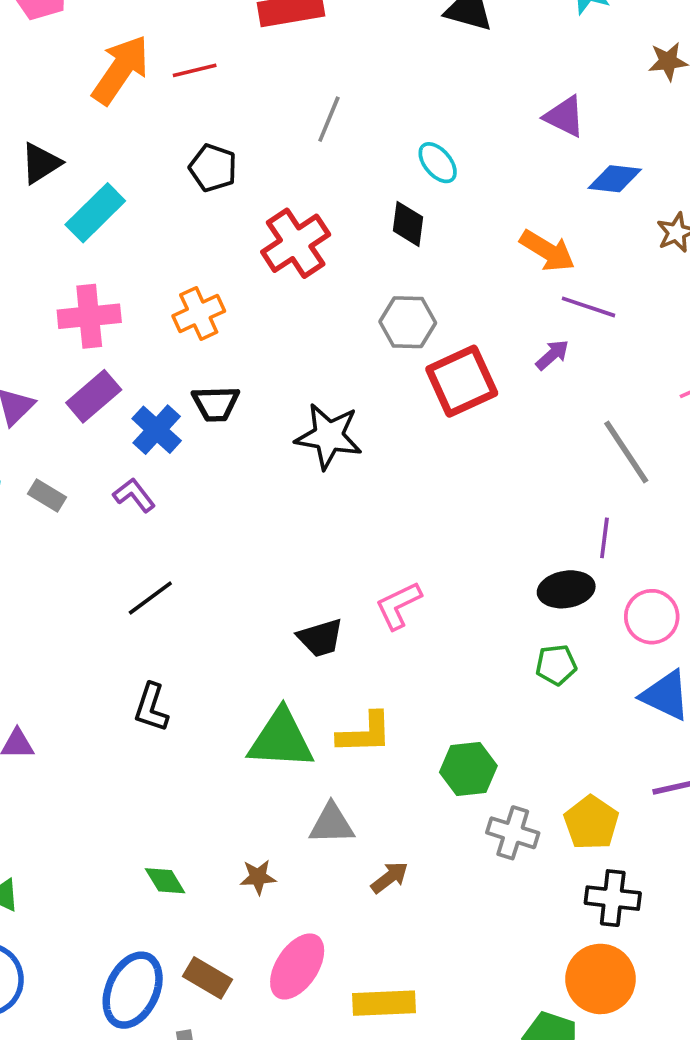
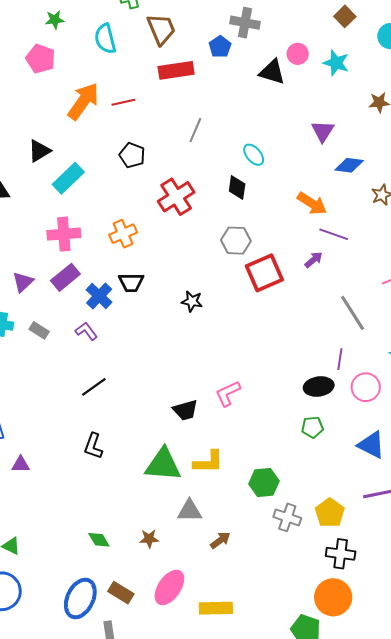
purple triangle: (565, 116) -> (323, 131), turned 35
black star: (329, 436) -> (192, 301), size x0.6
pink circle: (652, 617) -> (366, 387), moved

